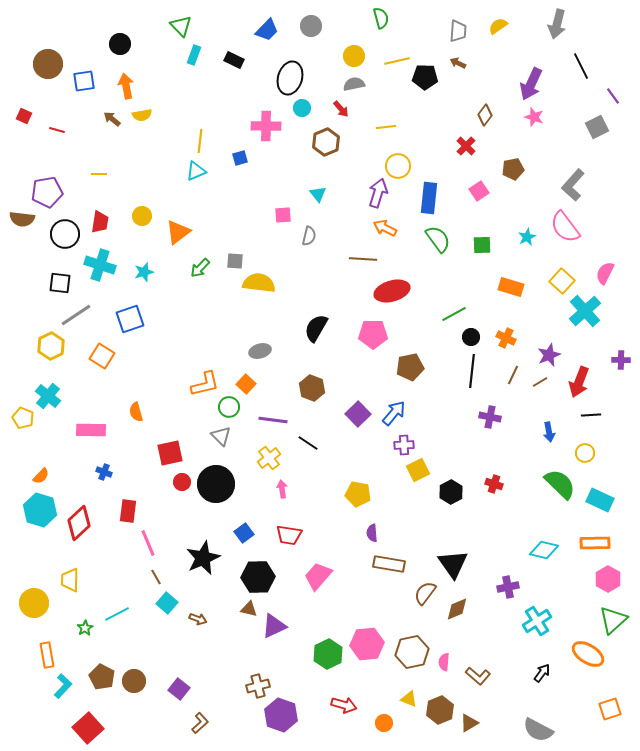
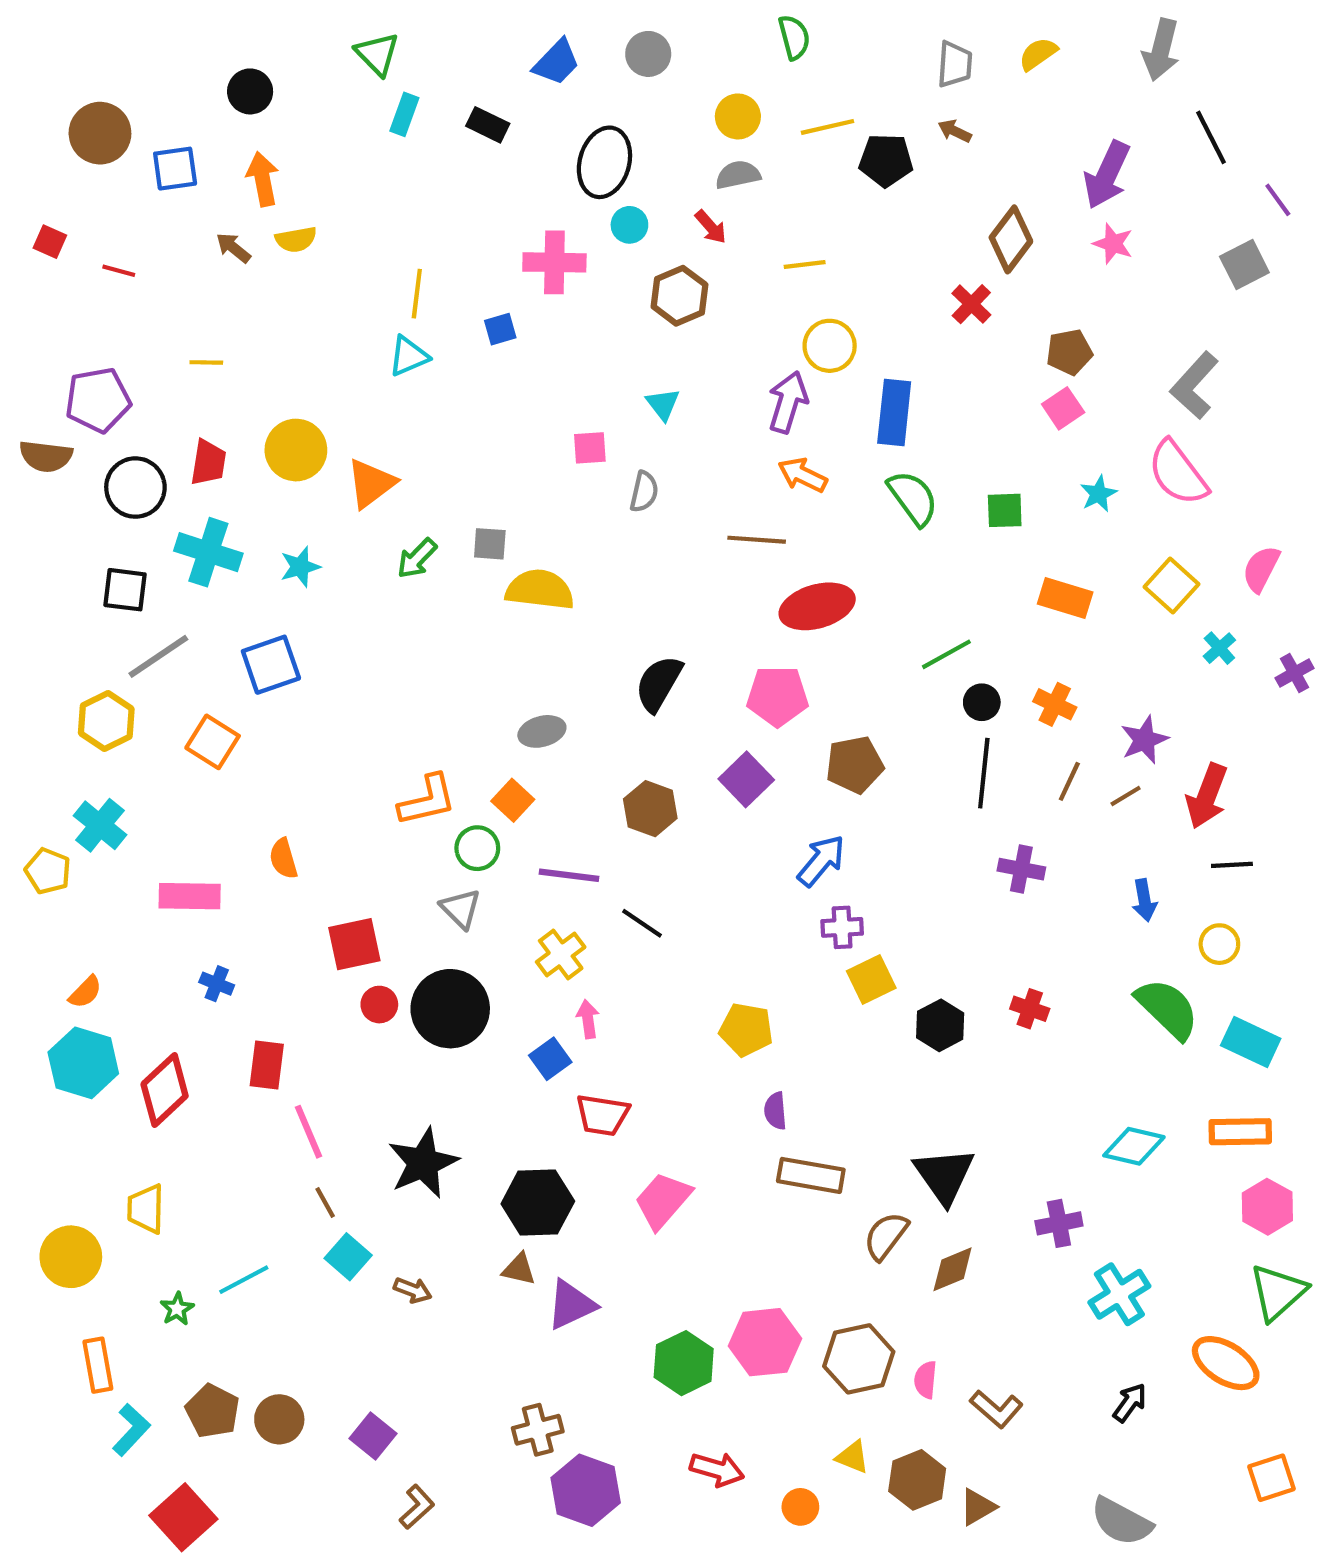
brown diamond: (485, 115) -> (1011, 239), size x1.4
pink square: (479, 191) -> (1063, 408), moved
yellow circle: (142, 216) -> (296, 450), size x1.5
cyan cross: (585, 311) -> (1219, 648), size x0.5
purple cross: (621, 360) -> (1294, 673), moved, turned -30
purple square: (358, 414) -> (746, 779), moved
blue square: (244, 533) -> (550, 1059), moved

